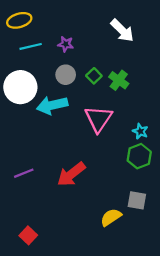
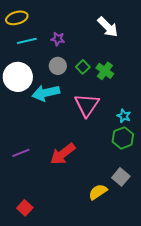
gray square: (137, 200) -> (121, 177), turned 30

